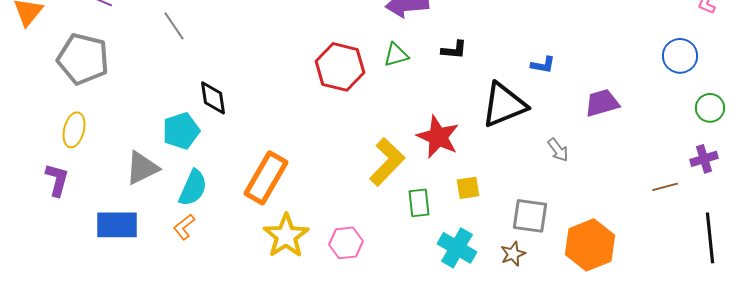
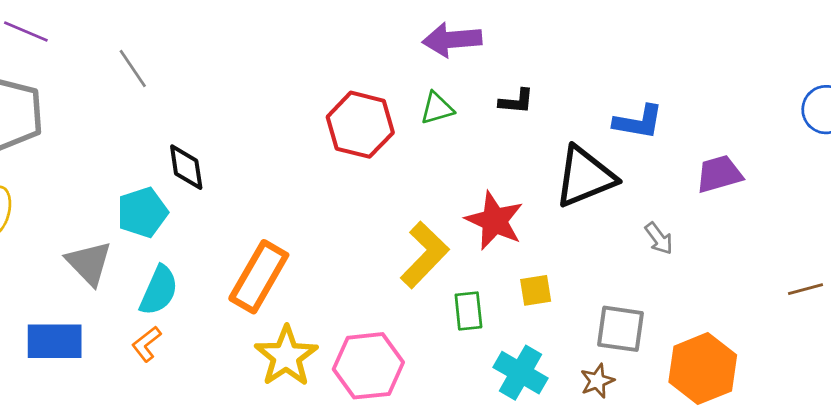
blue L-shape: (543, 65) -> (638, 122), size x1.5
gray triangle: (142, 168) -> (89, 263), turned -48
pink hexagon: (346, 243) -> (368, 366), size x1.5

